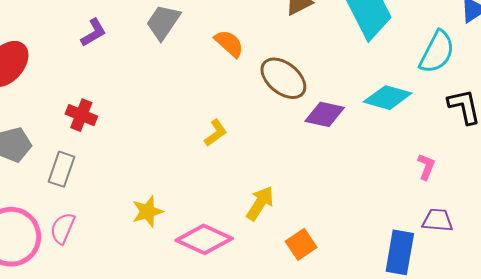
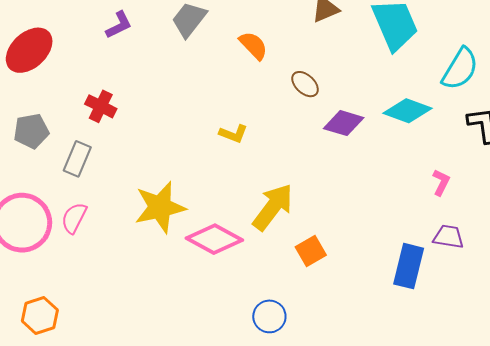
brown ellipse: (283, 78) -> (305, 84), size x0.6
yellow L-shape: (216, 133) -> (233, 134), turned 52
yellow arrow: (260, 203) -> (273, 207), size x1.4
yellow star: (148, 212) -> (160, 207), size x1.6

